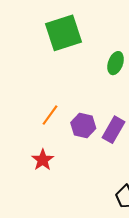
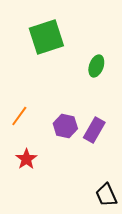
orange line: (50, 115) -> (19, 116), moved

